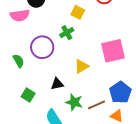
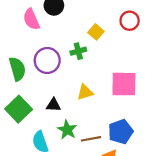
pink semicircle: (20, 15) -> (31, 19), turned 60
green semicircle: (18, 61) -> (17, 69), size x1.5
green square: (28, 95) -> (19, 109), size x1.6

